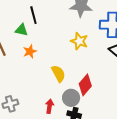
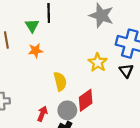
green triangle: (21, 30) -> (32, 26), turned 32
yellow star: (79, 41) -> (98, 62), moved

